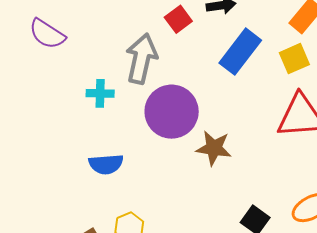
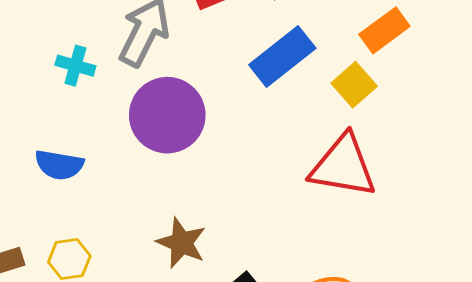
yellow square: (294, 59) -> (354, 85), turned -32
brown star: (214, 148) -> (181, 243), moved

